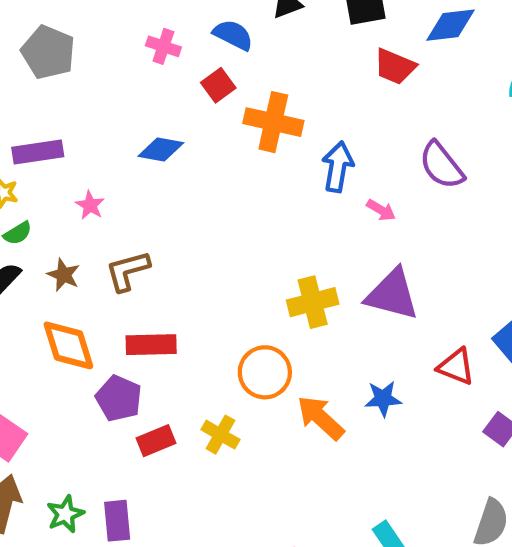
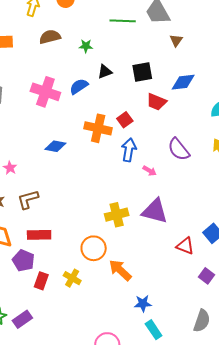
blue semicircle: (233, 35) -> (79, 86), turned -60
pink cross: (163, 46) -> (45, 92), size x1.8
red square: (218, 85) -> (125, 120), moved
blue diamond: (161, 150) -> (55, 146), moved
blue star: (383, 399) -> (143, 303), moved
red rectangle: (156, 441) -> (41, 281), turned -48
purple rectangle: (117, 521) -> (22, 319), turned 60

